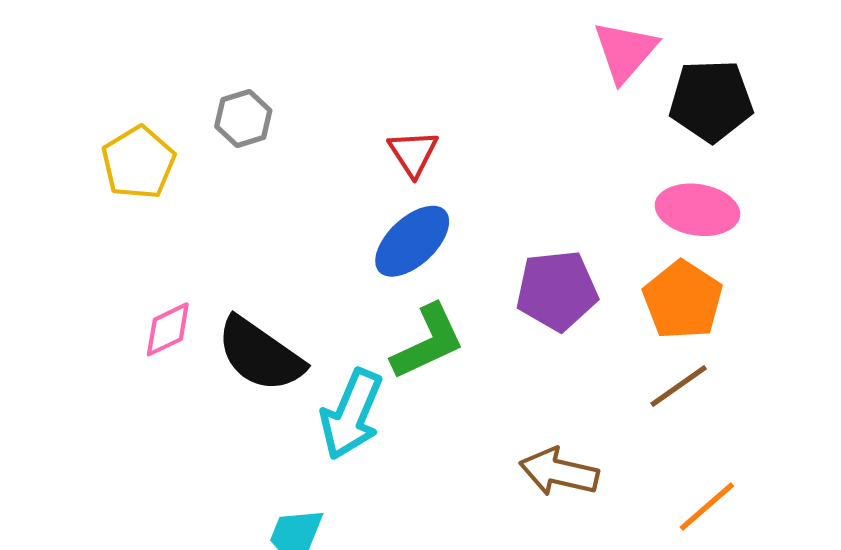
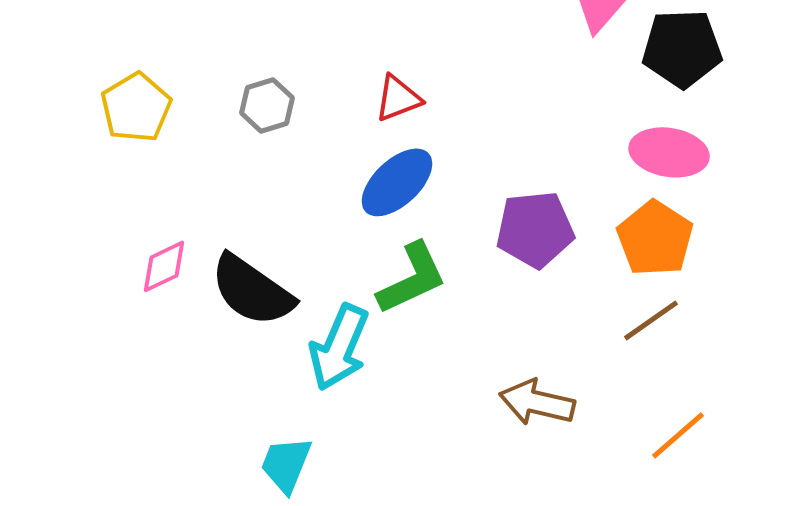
gray hexagon: (243, 119) -> (267, 105), moved
red triangle: (413, 153) -> (398, 98), turned 42

